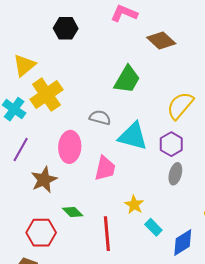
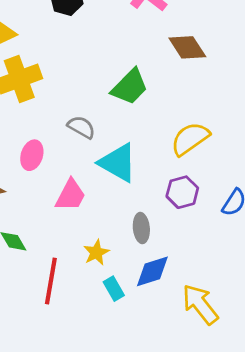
purple hexagon: (171, 144) -> (182, 192), moved
pink ellipse: (70, 147) -> (32, 155), size x0.7
gray ellipse: (175, 174) -> (141, 228), moved, turned -35
blue diamond: (183, 242) -> (152, 271), moved

